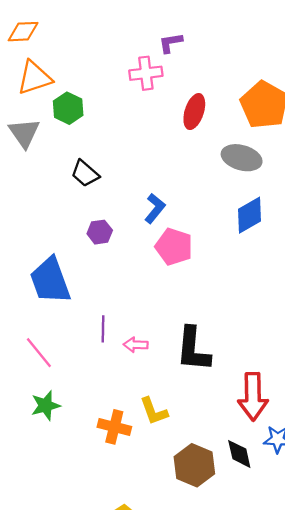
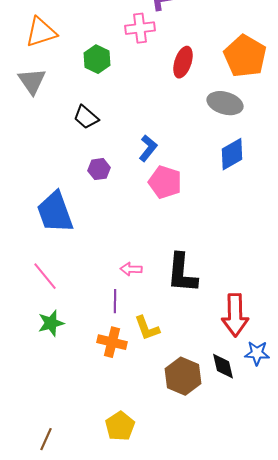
green hexagon: (68, 108) -> (97, 59), moved
purple line: (103, 329) -> (115, 301), moved

